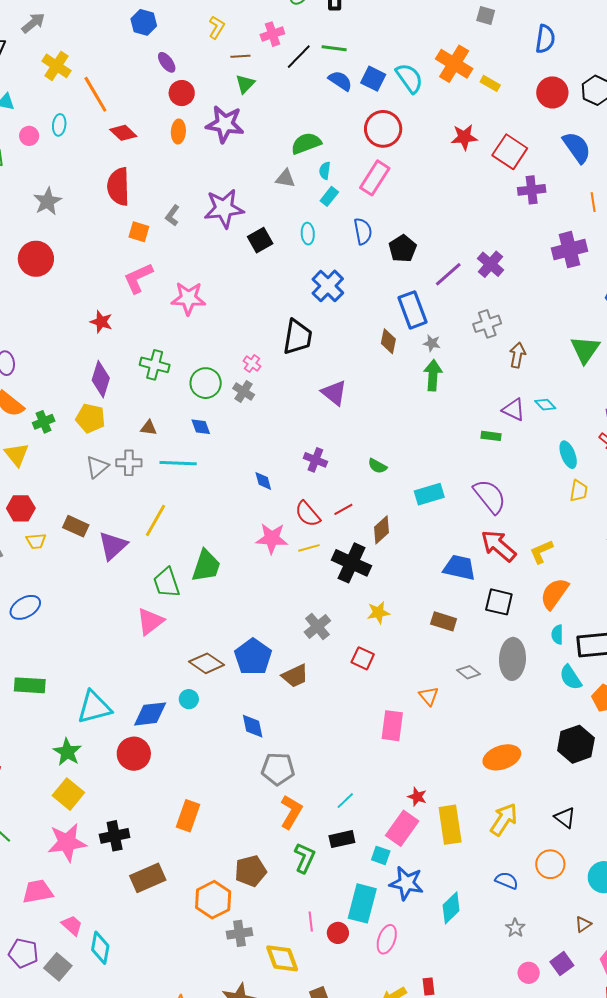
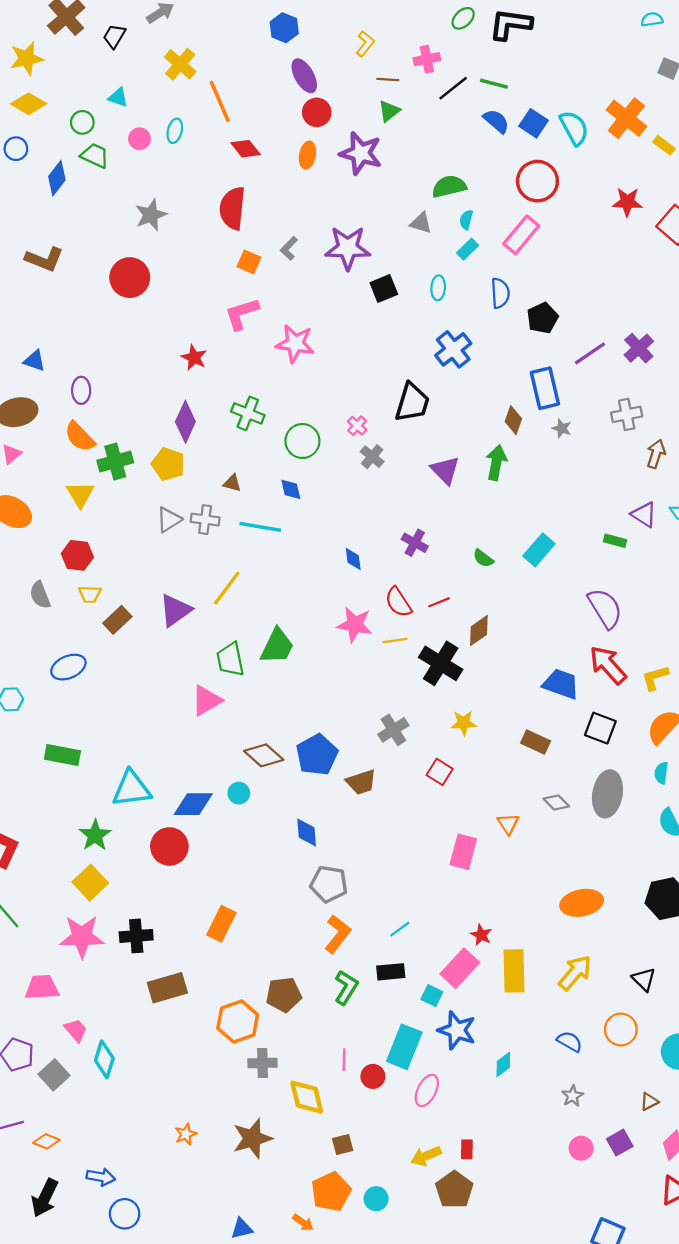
purple ellipse: (167, 62) -> (304, 76), size x1.4
green arrow: (433, 375) -> (496, 463), moved
gray cross: (244, 391) -> (372, 457), moved
green cross: (44, 422) -> (115, 461), size x1.4
cyan rectangle: (429, 494) -> (539, 550), moved, turned -40
brown rectangle: (76, 526) -> (117, 620), moved, turned -75
cyan diamond: (451, 908) -> (503, 1064), size x0.7

